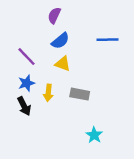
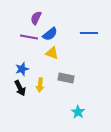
purple semicircle: (54, 15) -> (36, 18), moved
purple line: (27, 57) -> (29, 37), moved, turned -36
yellow arrow: (48, 93) -> (40, 85), moved

